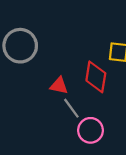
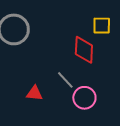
red triangle: (59, 86) -> (34, 93), moved

